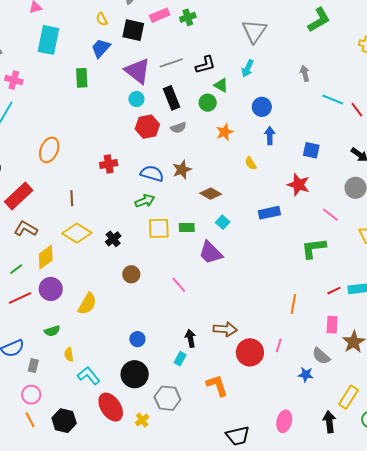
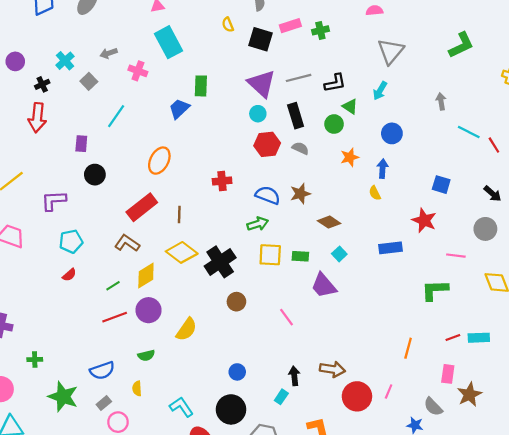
cyan rectangle: (48, 40) -> (169, 42), turned -44
blue trapezoid: (101, 48) -> (179, 109), moved
pink cross: (14, 80) -> (138, 71), moved
gray semicircle: (178, 128) -> (300, 148), turned -140
blue arrow: (270, 136) -> (383, 169), moved
red rectangle: (19, 196) -> (142, 207), moved
pink line: (330, 215) -> (456, 256), turned -36
black cross: (113, 239) -> (220, 262), size x1.8
yellow semicircle: (69, 354) -> (137, 388), moved
gray rectangle: (33, 366) -> (104, 403), moved, turned 32

